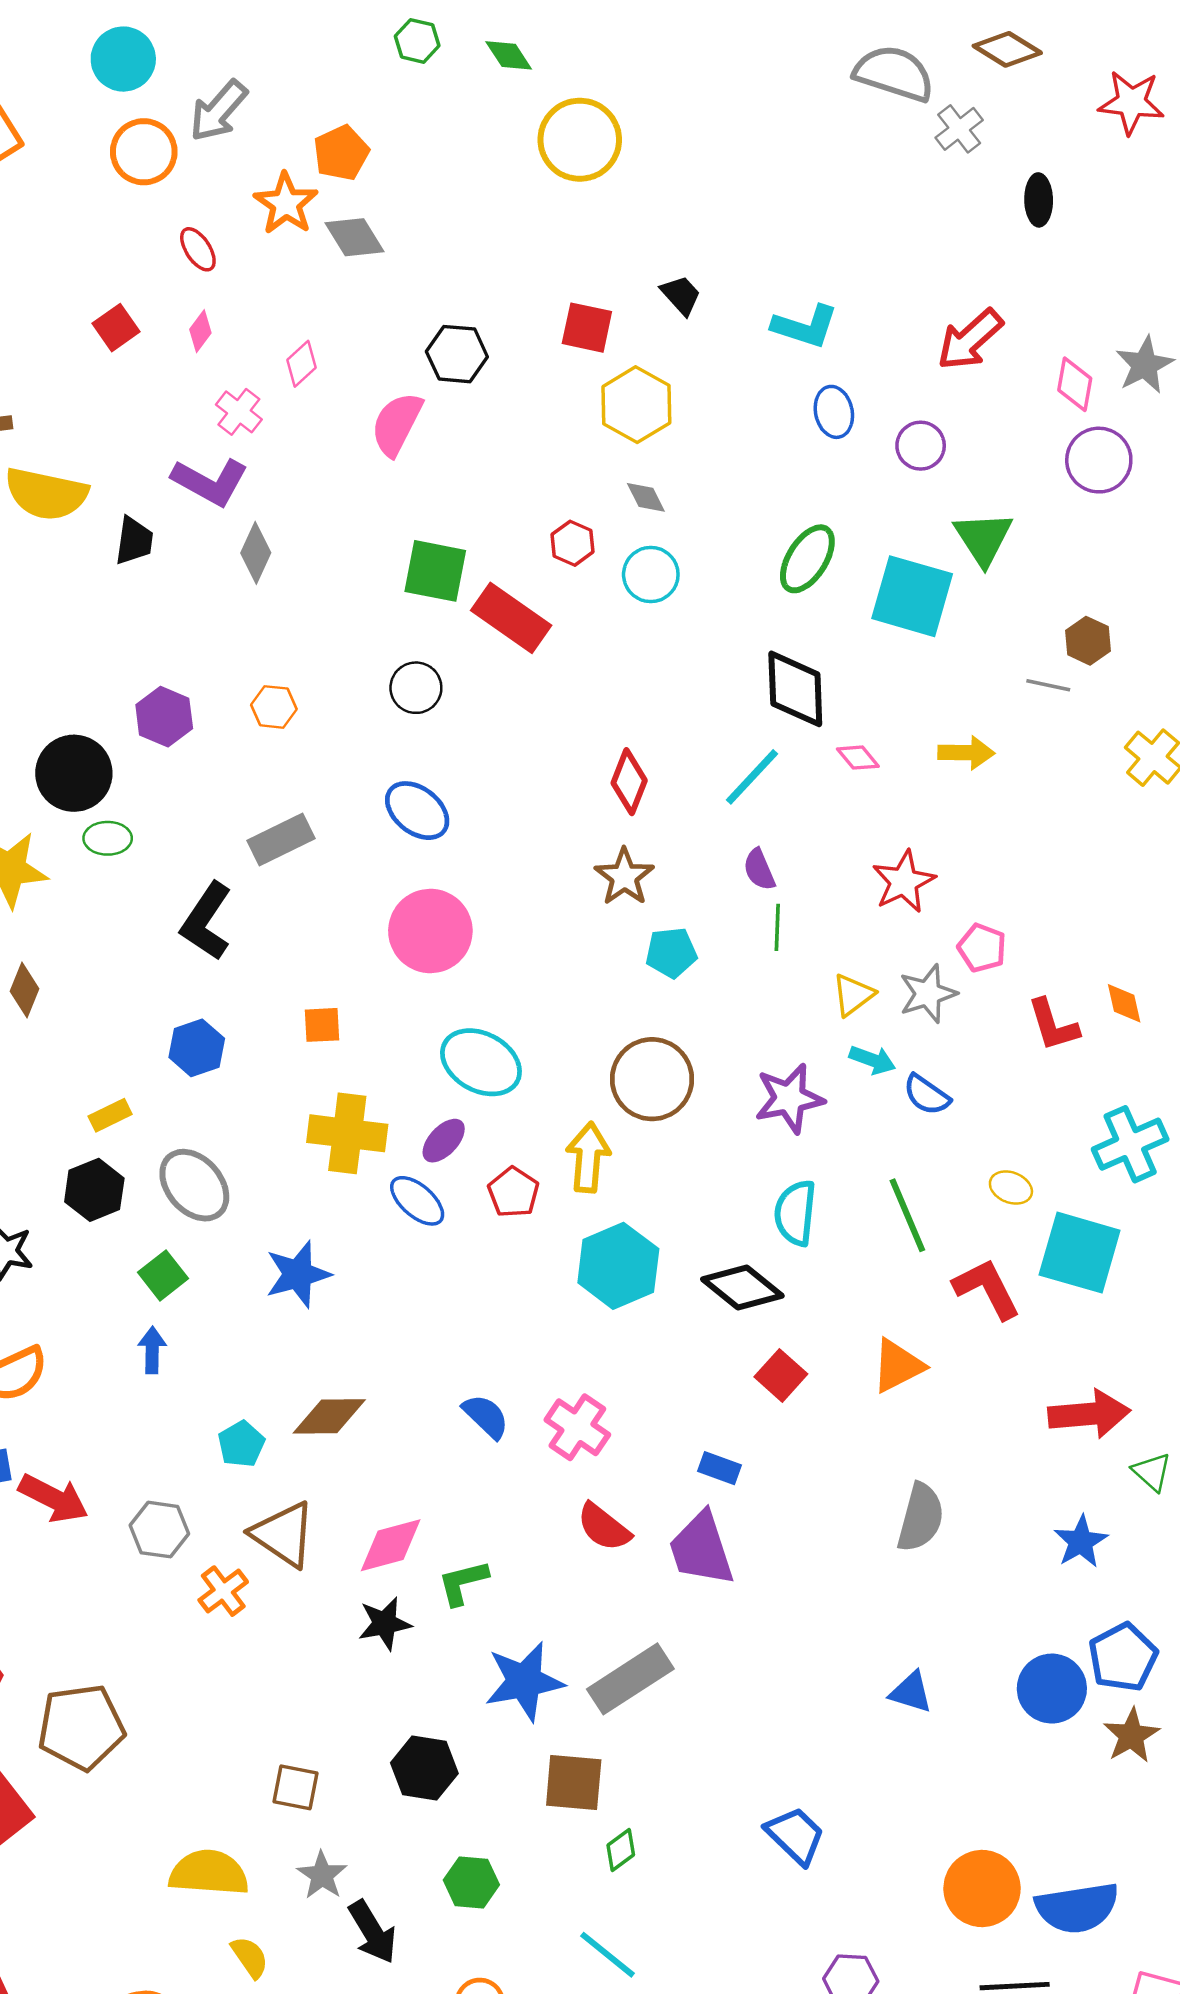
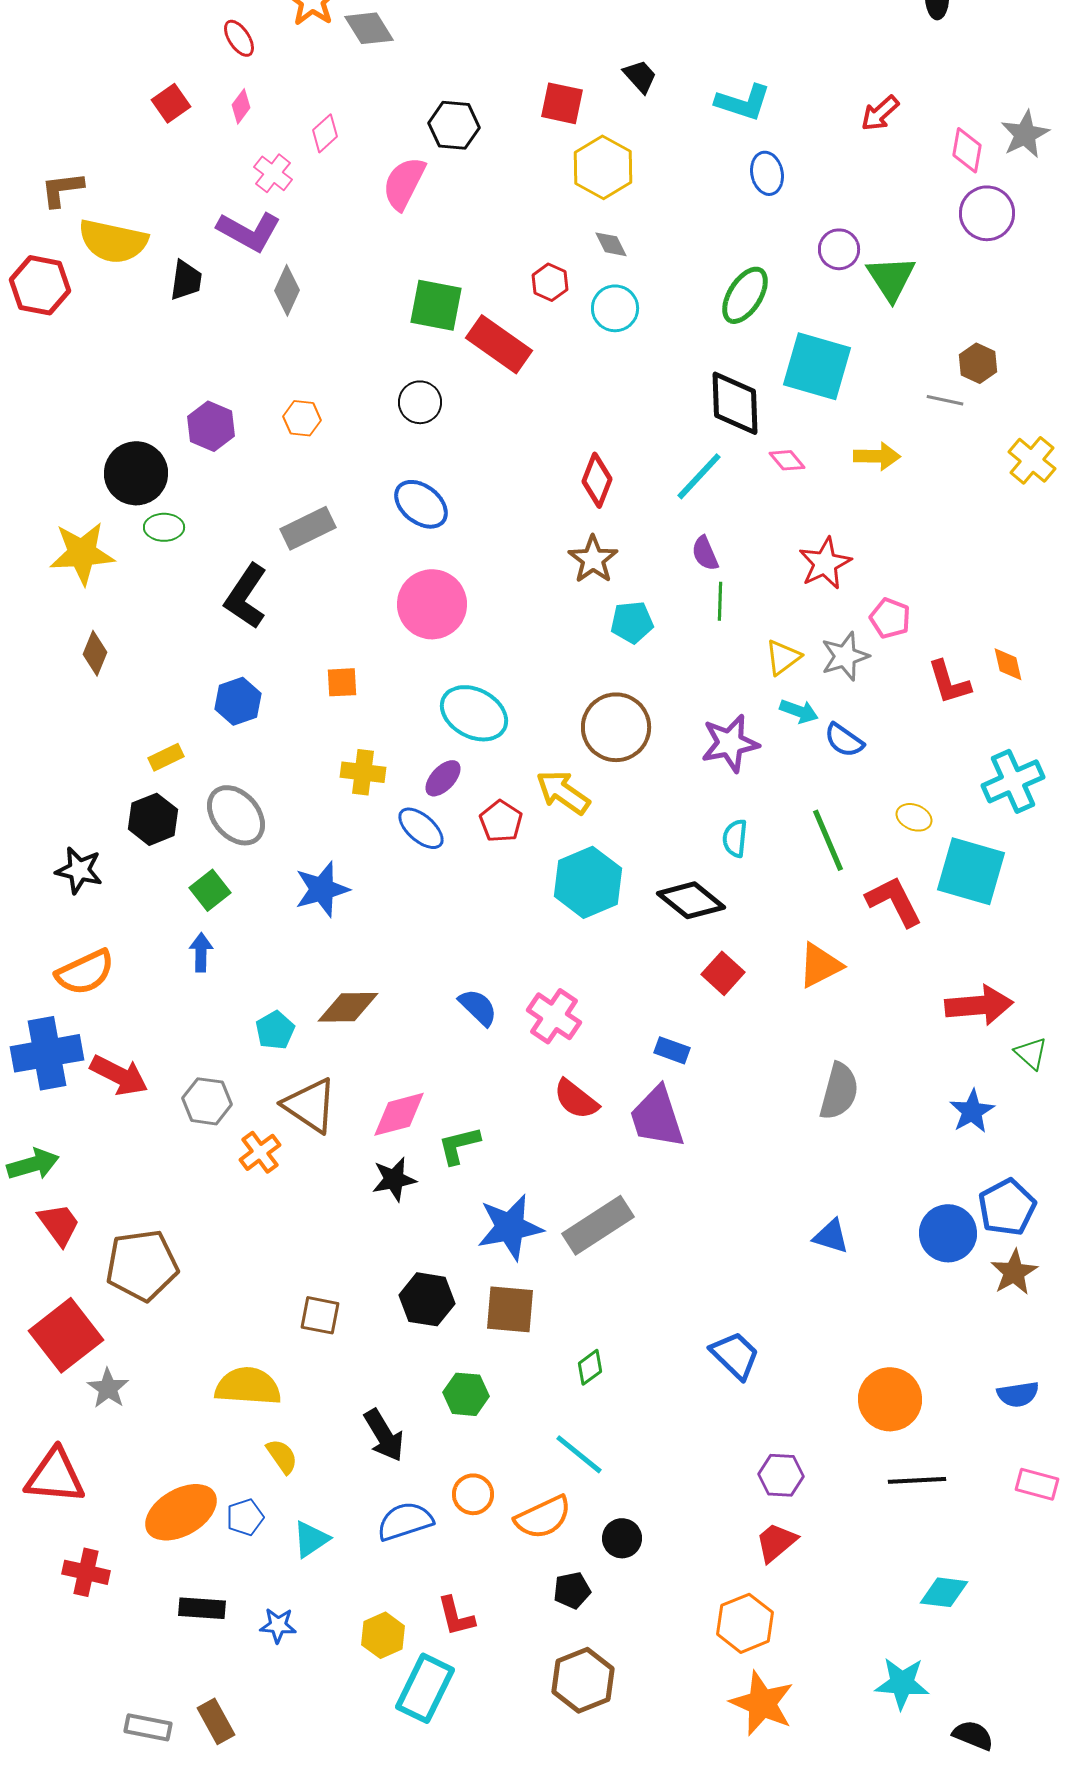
red arrow: (970, 340) -> (880, 113), size x0.7
purple circle: (921, 446) -> (839, 249), moved
cyan square: (912, 596) -> (817, 366), moved
yellow cross: (347, 1133) -> (363, 772), size x0.7
yellow arrow: (588, 1157) -> (563, 792), turned -60
cyan semicircle: (795, 1213) -> (735, 838), size x0.7
brown square: (574, 1783) -> (510, 1309), moved
gray star: (322, 1875) -> (108, 1388), moved
blue semicircle: (1077, 1908) -> (1018, 1394), moved, size x0.6

